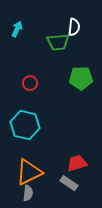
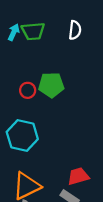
green trapezoid: (58, 42) -> (33, 31), moved
green pentagon: (81, 78) -> (51, 85), moved

